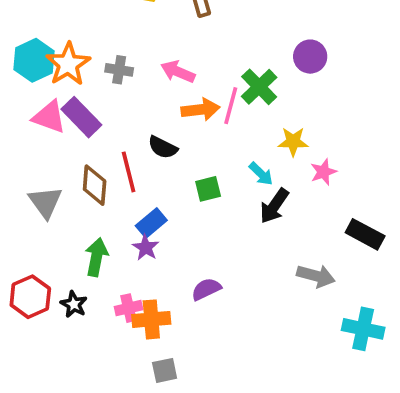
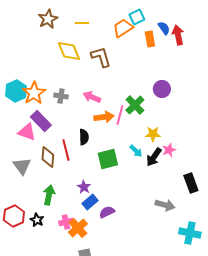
pink triangle: (49, 117) -> (27, 132), moved
black semicircle: (163, 147) -> (84, 137), turned -119
green square: (208, 189) -> (108, 159), size x1.5
black arrow: (274, 206) -> (154, 157), moved
blue rectangle: (151, 223) -> (90, 202), moved
black rectangle: (365, 234) -> (191, 183), turned 42
purple star: (146, 248) -> (84, 187), moved
orange cross: (151, 319) -> (78, 228), turned -36

